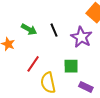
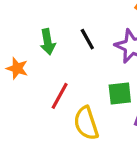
green arrow: (29, 29) -> (48, 42), turned 56

